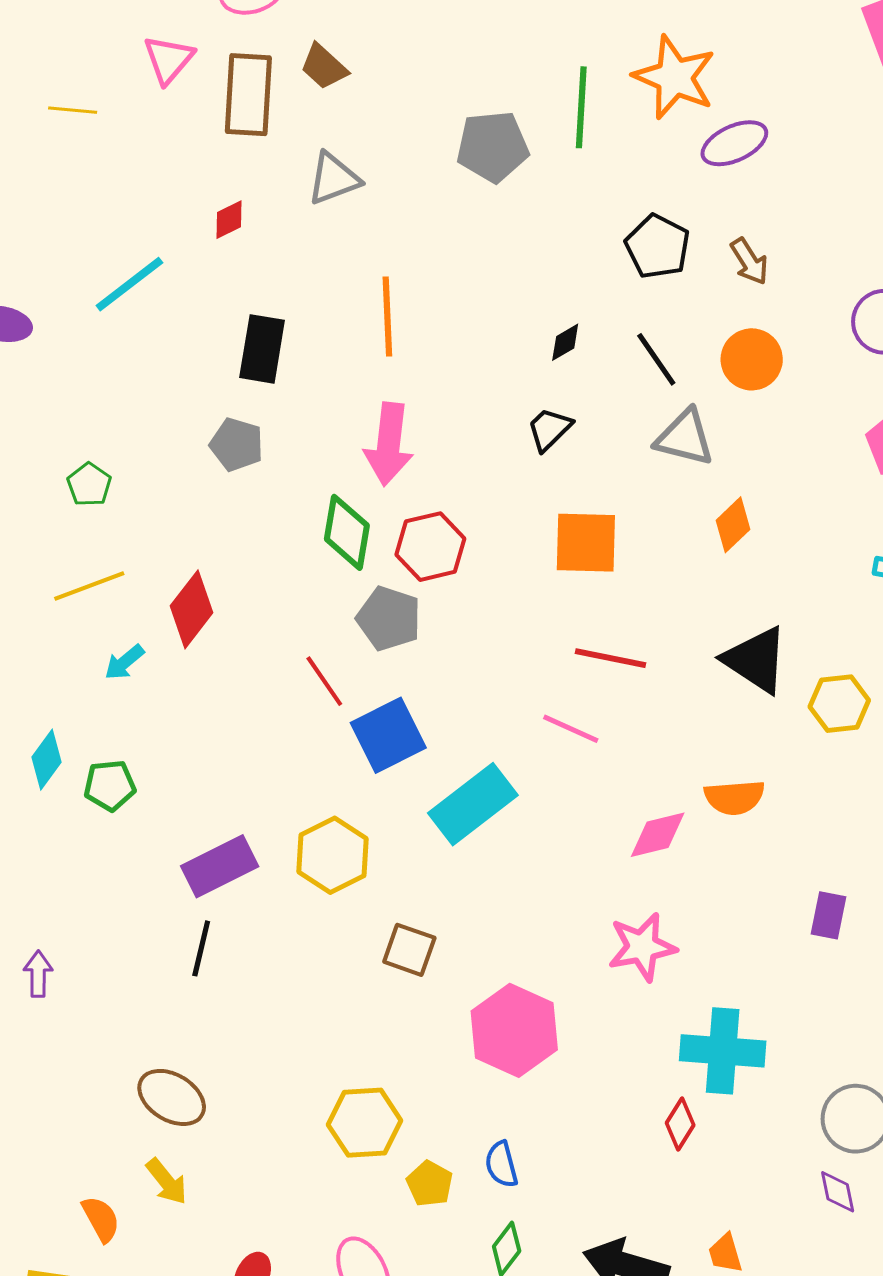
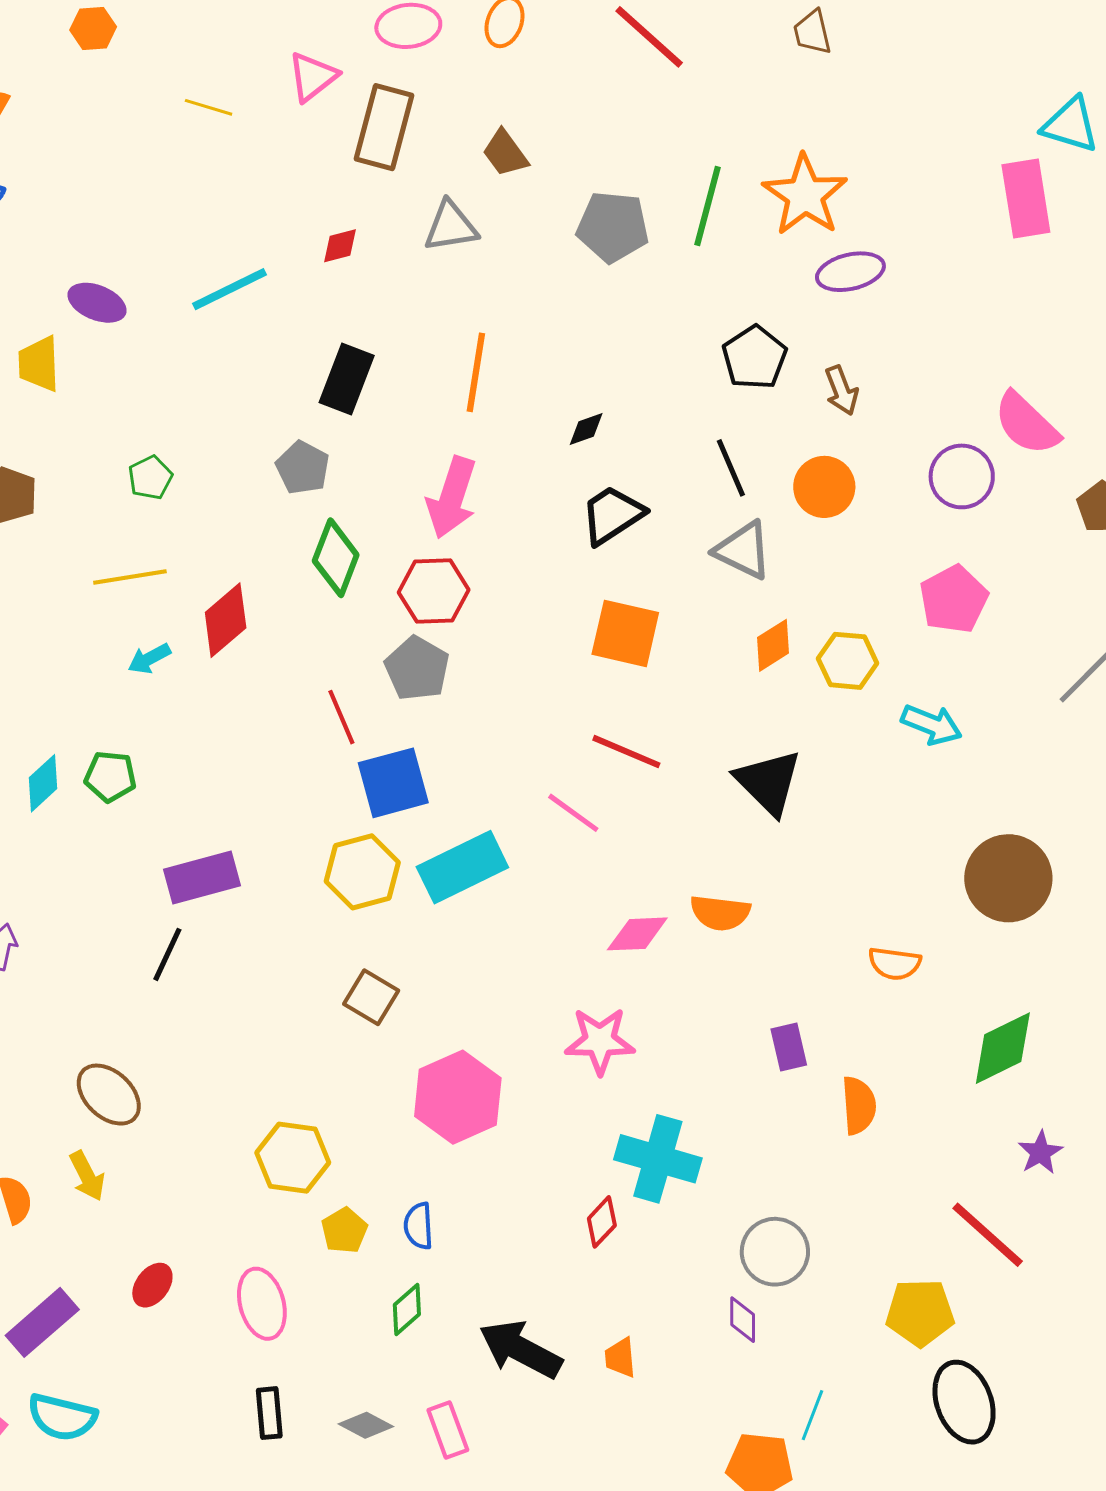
brown trapezoid: (324, 67) -> (505, 153), moved
black diamond: (565, 342) -> (586, 429), moved
black trapezoid: (549, 429) -> (612, 515), size x1.4
green diamond: (347, 532) -> (336, 558), moved
red hexagon: (430, 547) -> (434, 591), moved
yellow hexagon: (839, 704) -> (848, 661), moved
cyan diamond: (47, 760) -> (43, 783), moved
yellow hexagon: (332, 855) -> (362, 872), moved
purple rectangle: (828, 915) -> (789, 1047), turned -36

